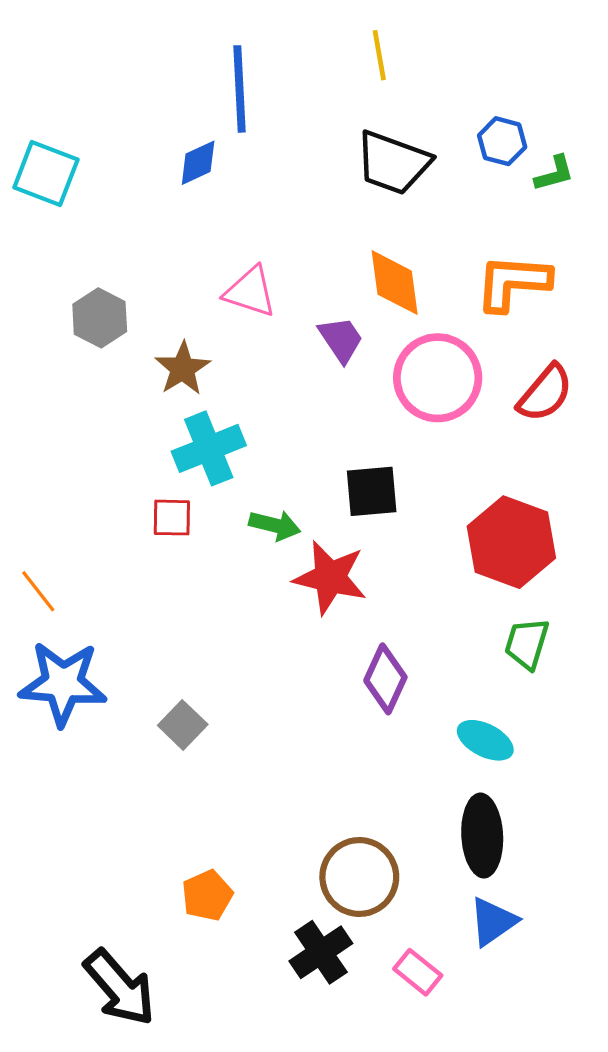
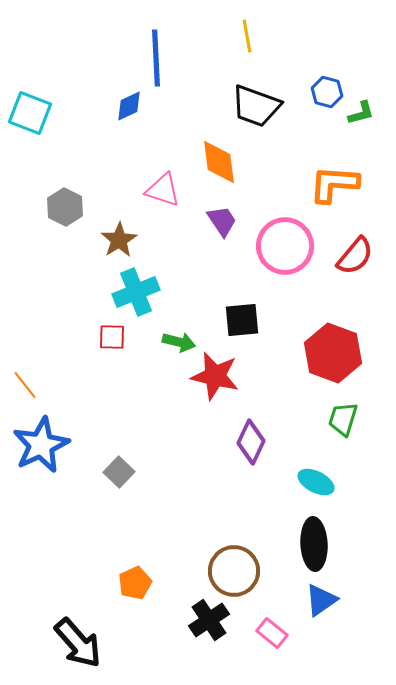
orange diamond: (395, 283) -> (219, 162), moved
blue star: (63, 683) -> (41, 445), turned -30

